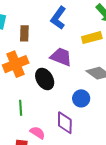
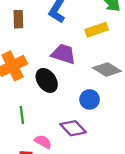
brown rectangle: (24, 33) -> (18, 19), moved
purple diamond: (65, 123) -> (73, 128), turned -40

